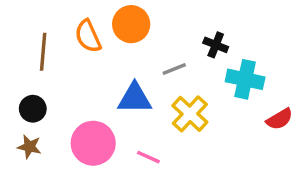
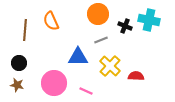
orange circle: (131, 24) -> (98, 14), moved
cyan cross: (245, 79) -> (149, 20), moved
red semicircle: (280, 119) -> (136, 76), moved, turned -147

